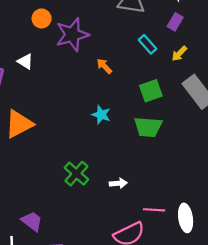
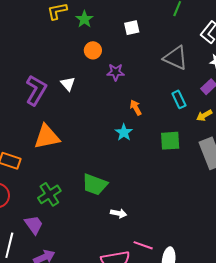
purple star: (72, 35) -> (116, 72), size x0.6
cyan star: (101, 115) -> (124, 132), moved
green trapezoid: (148, 127) -> (95, 184), moved
green cross: (76, 174) -> (49, 194), moved

